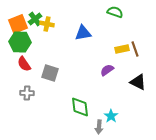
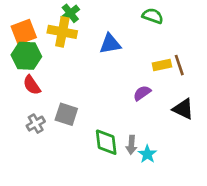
green cross: (35, 19) -> (70, 13), moved
yellow cross: (47, 24) -> (62, 32), size x1.5
gray square: (50, 73) -> (66, 114), moved
gray cross: (27, 93) -> (36, 124), turned -32
gray arrow: (99, 127) -> (131, 145), moved

